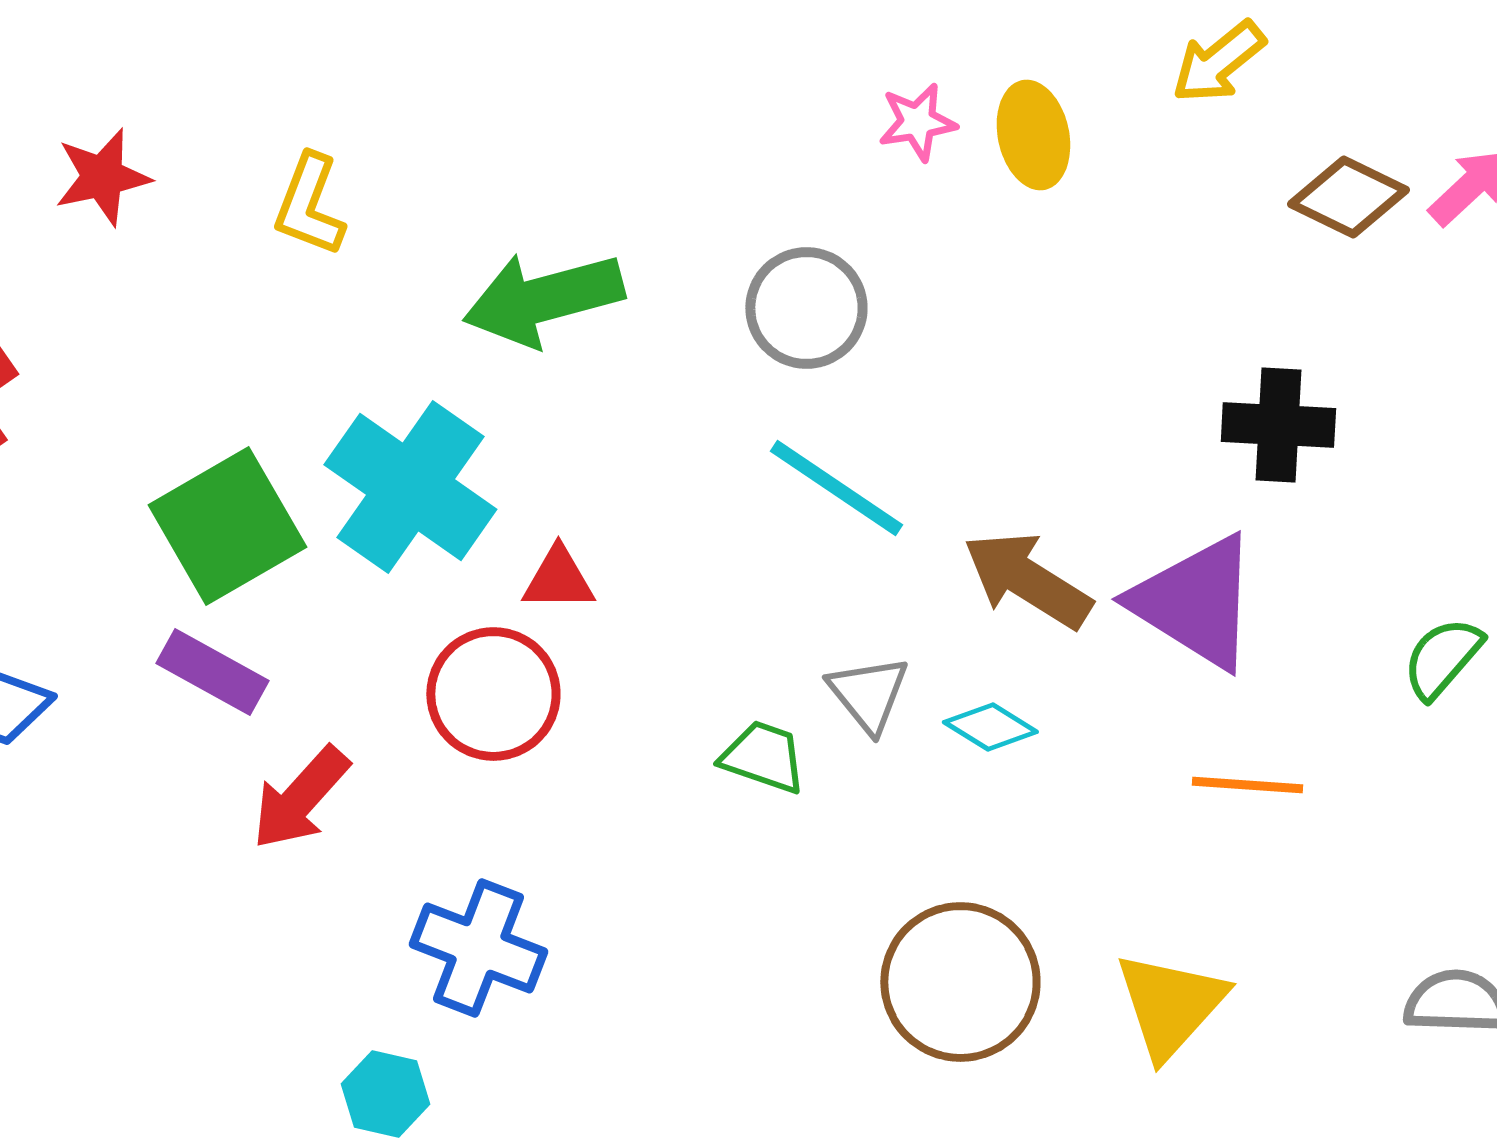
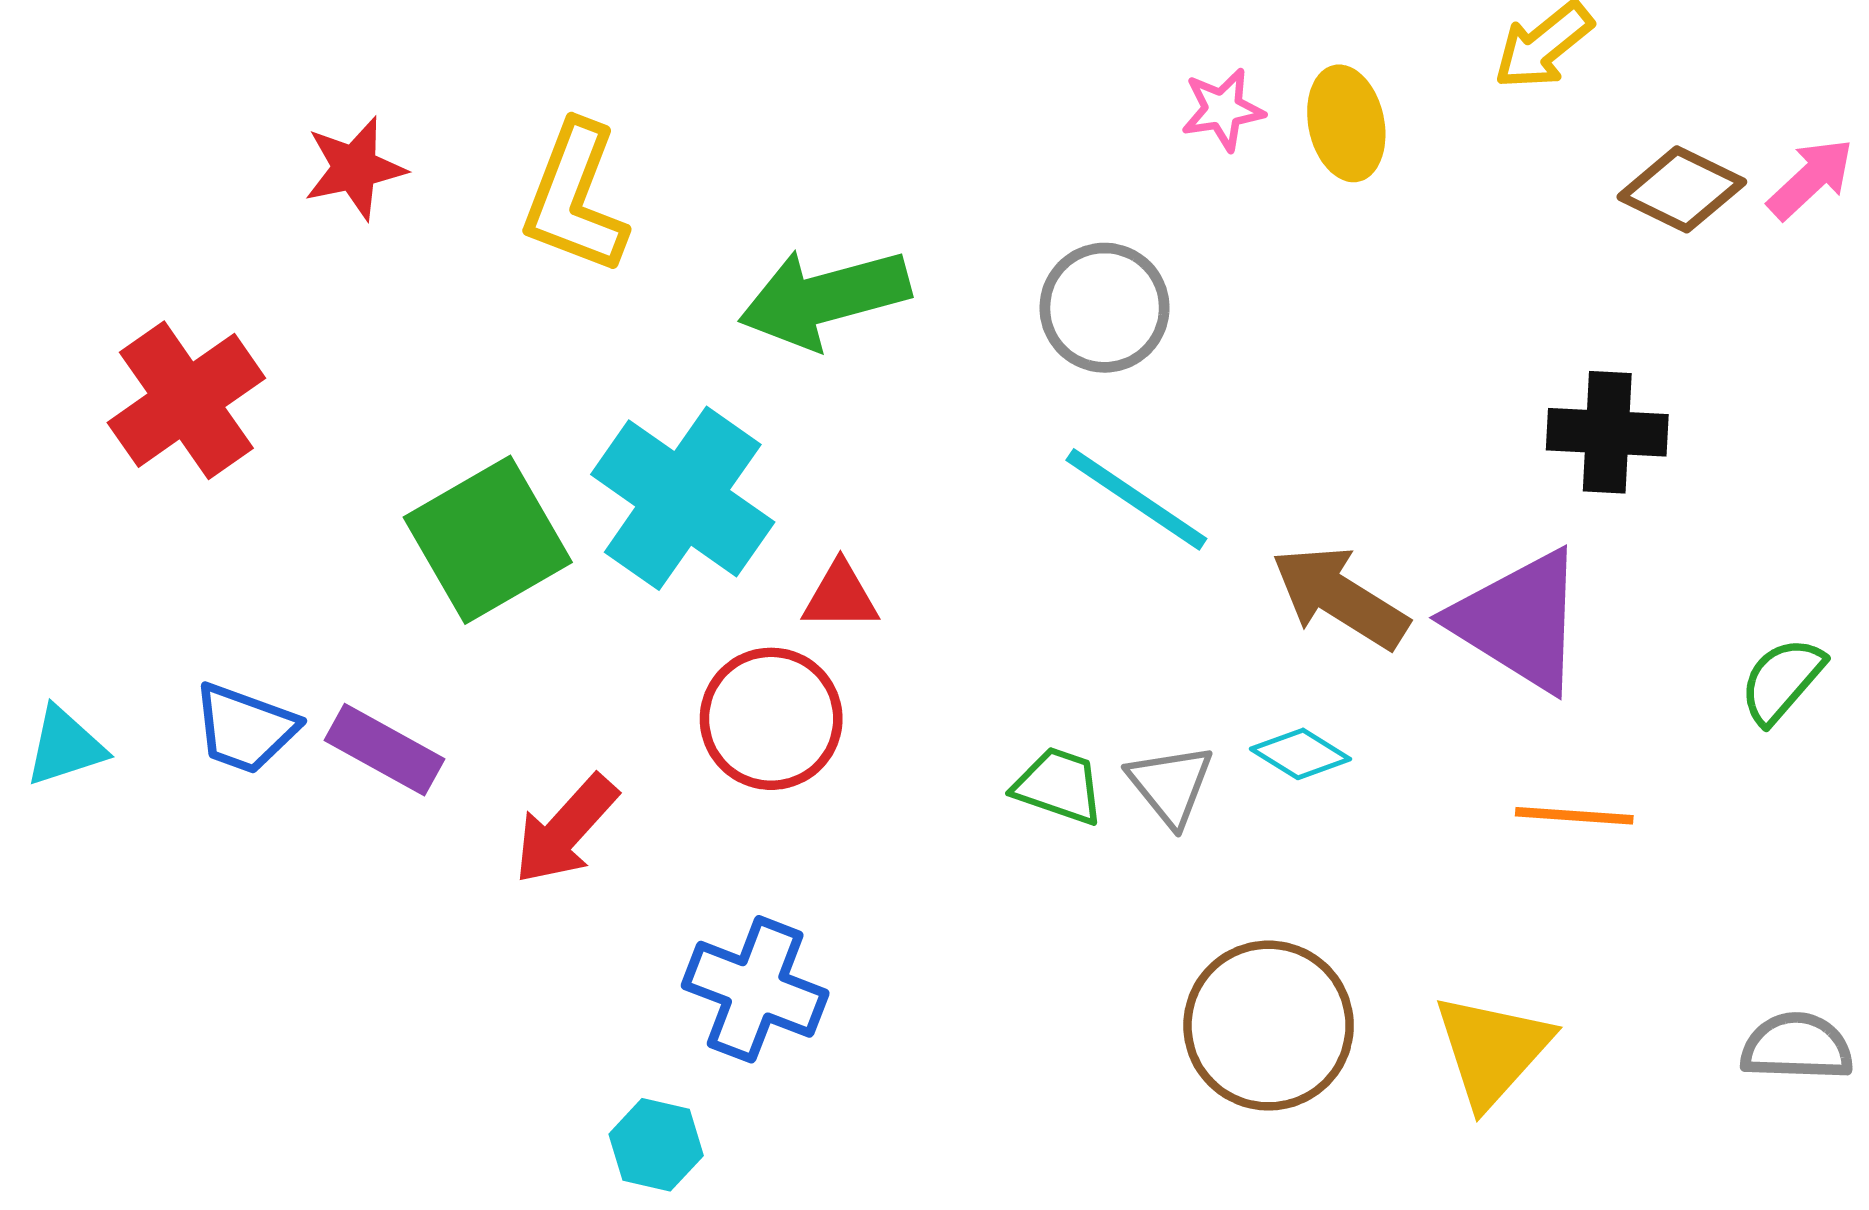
yellow L-shape: (309, 205) -> (575, 198), size x1.4
purple rectangle: (212, 672) -> (385, 750), moved
gray triangle: (868, 694) -> (1171, 785), moved

